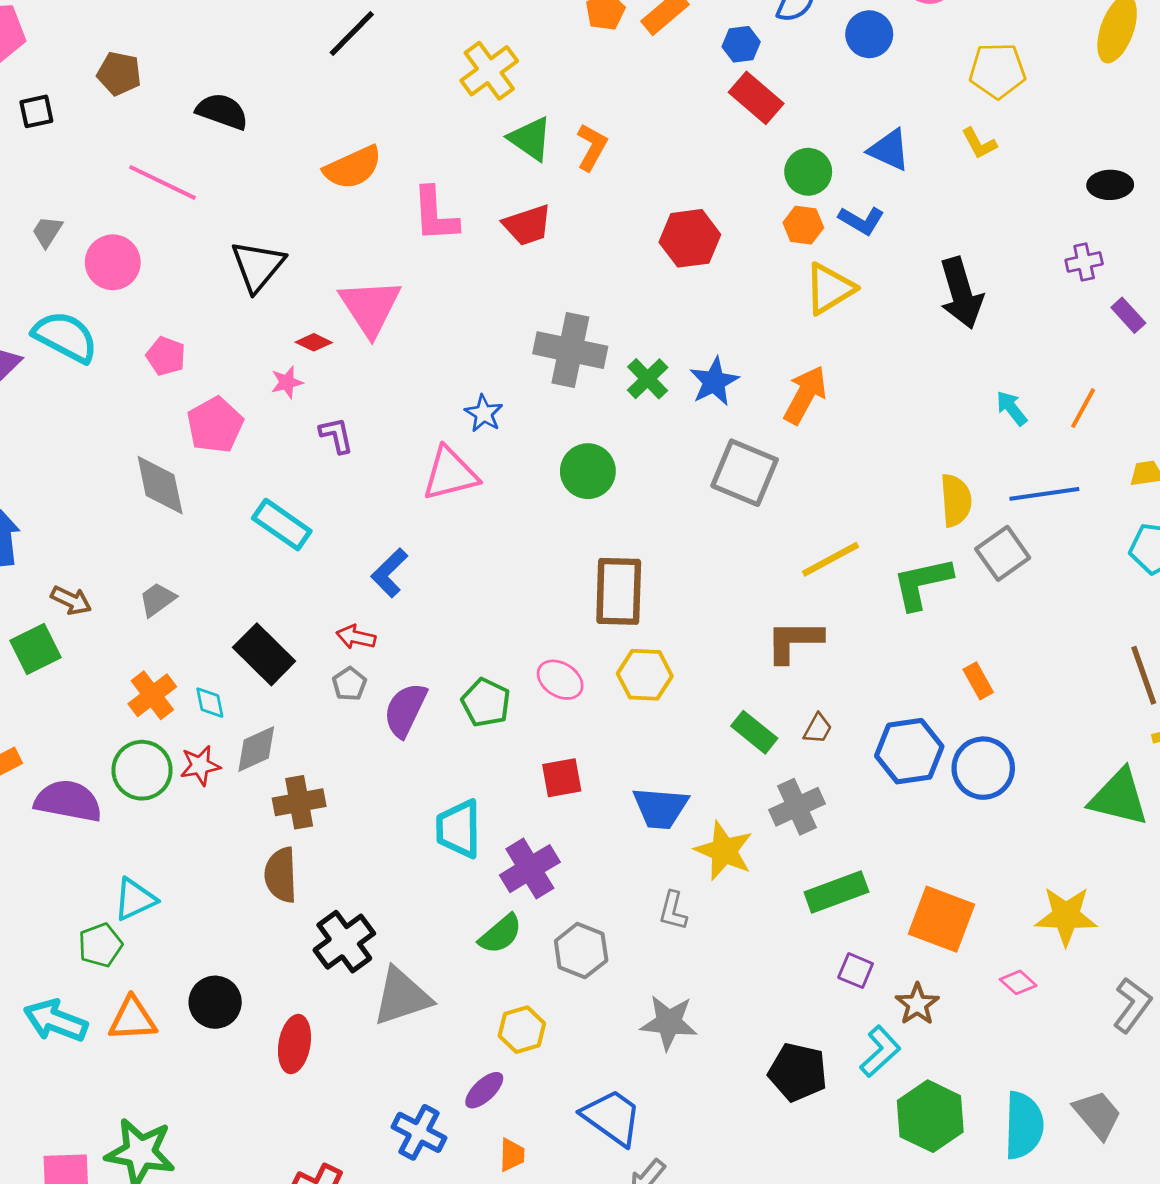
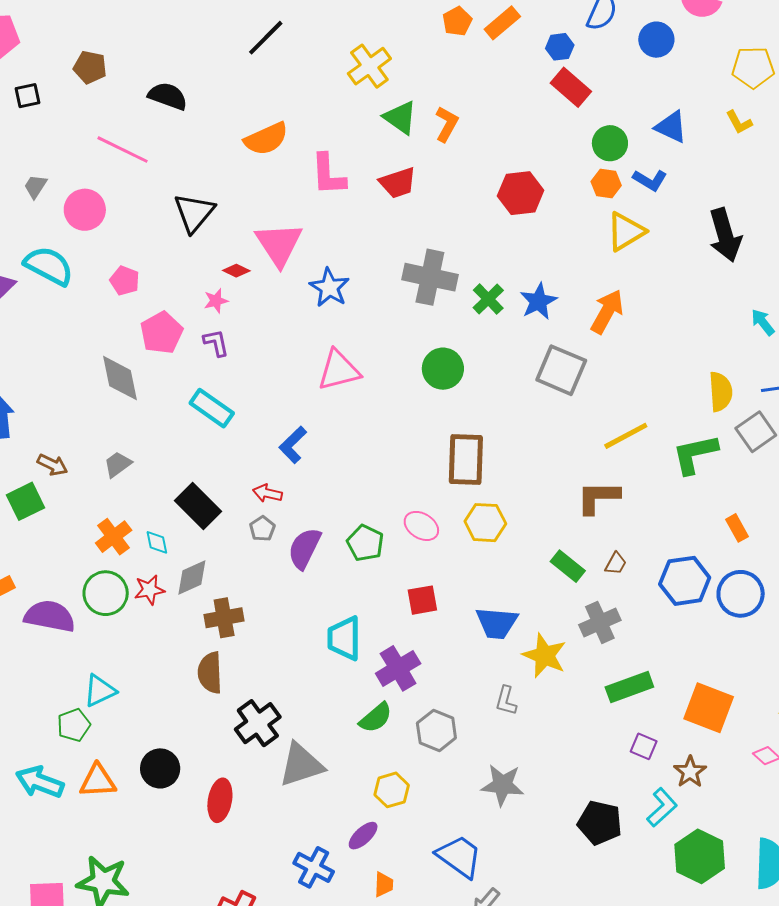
blue star: (484, 413) -> (329, 288), moved, size x1.4
purple L-shape: (336, 435) -> (216, 343), moved

